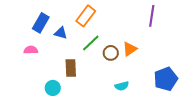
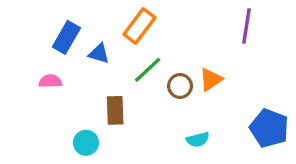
blue pentagon: (166, 79) -> (269, 128), turned -30

